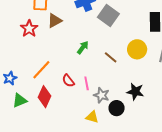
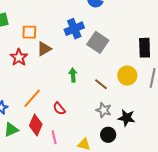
green arrow: (83, 48) -> (73, 75), turned -40
pink line: (87, 83) -> (54, 137), moved
gray star: (101, 95) -> (104, 110), moved

